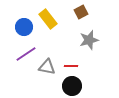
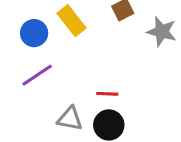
gray star: (89, 40) -> (162, 32), moved, turned 30
gray triangle: (47, 67) -> (70, 119), moved

